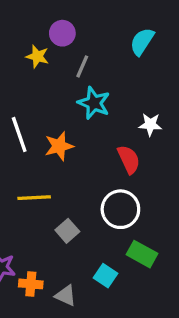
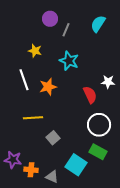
yellow star: (37, 56) -> (35, 51), moved
gray line: (82, 66) -> (66, 30), moved
white star: (150, 125) -> (108, 82), moved
white circle: (120, 209) -> (99, 125), moved
cyan square: (106, 276) -> (76, 165), size x1.5

